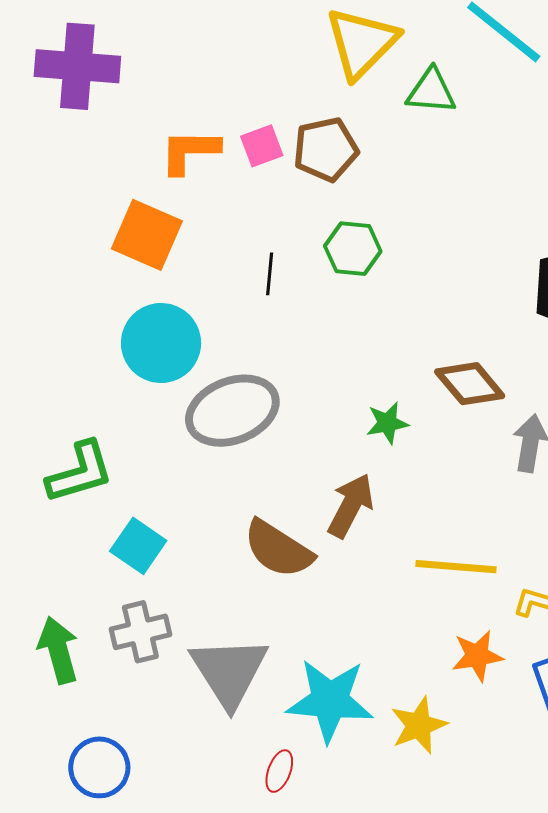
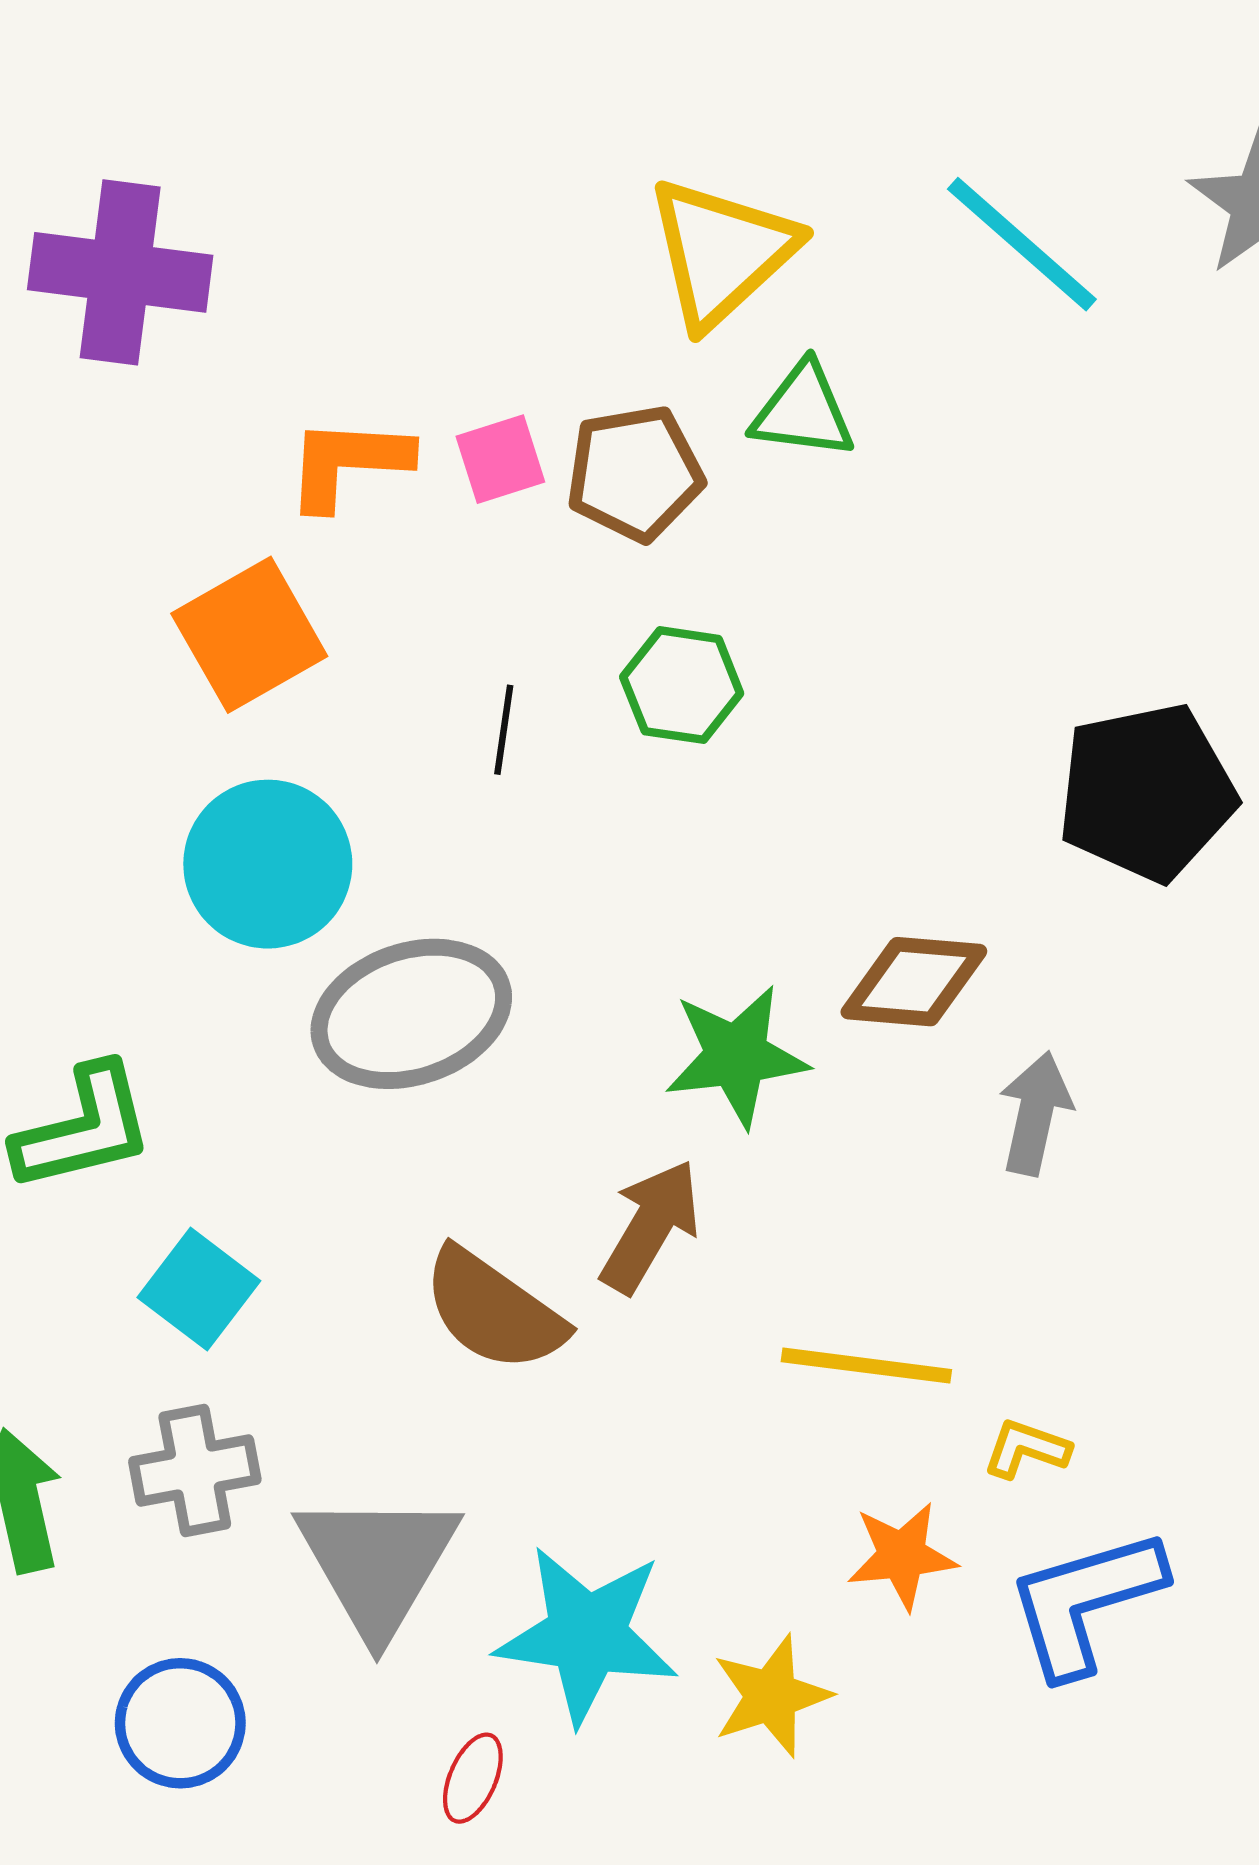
green triangle: (431, 91) -> (803, 411), moved
orange square: (147, 235) -> (249, 635), turned 34
brown diamond: (470, 384) -> (914, 982), turned -48
green star: (387, 423) -> (736, 1056), size x1.6
blue circle: (99, 767) -> (180, 1723), moved

